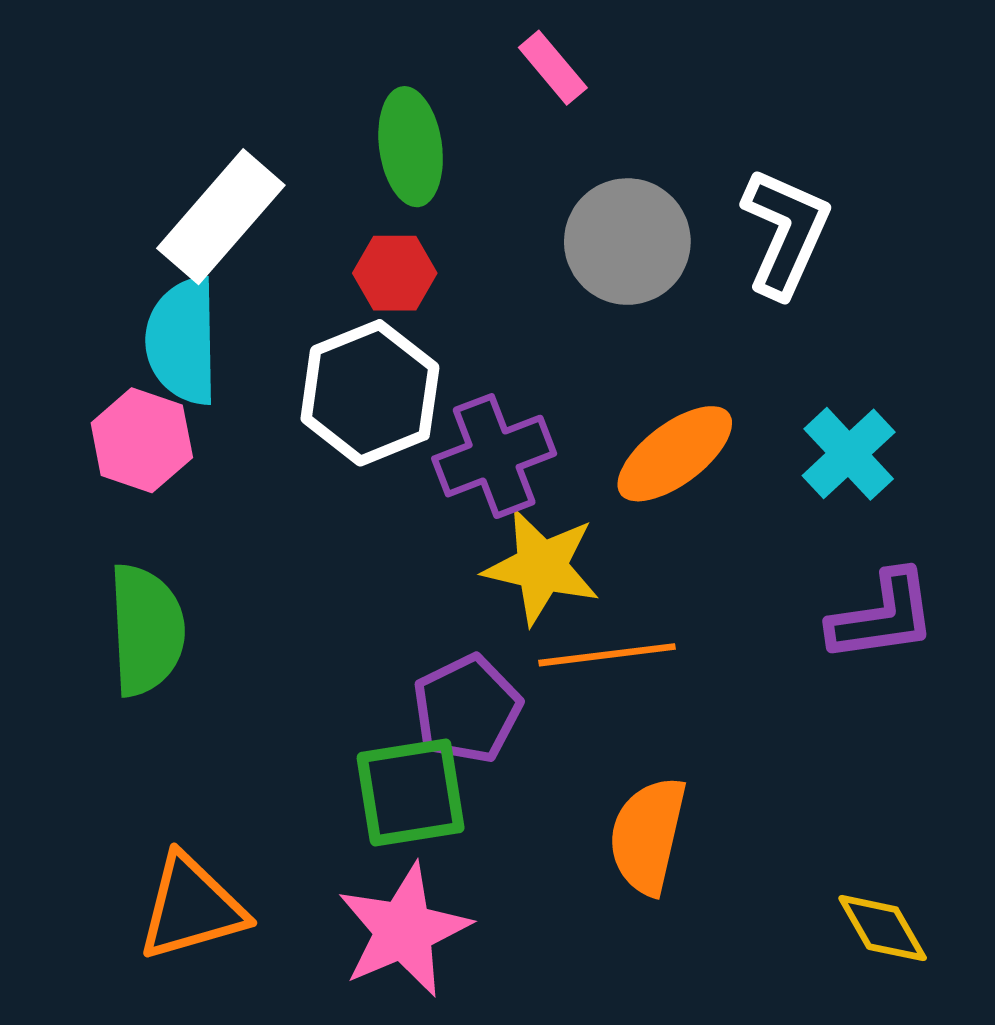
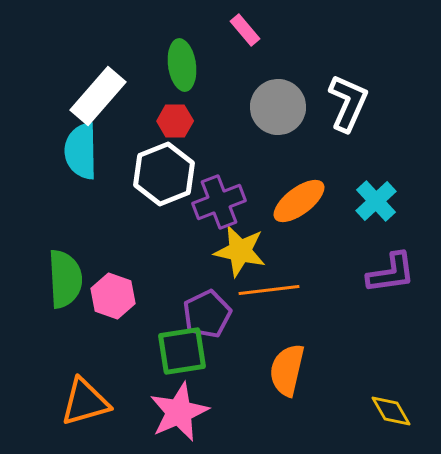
pink hexagon: (142, 440) -> (113, 296), moved

